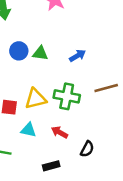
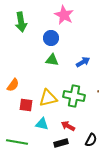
blue circle: (19, 51) -> (51, 38), moved
black rectangle: (51, 166) -> (61, 143), moved

